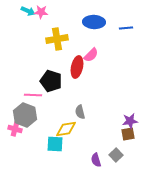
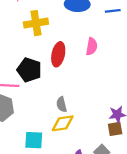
pink semicircle: (91, 55) -> (92, 46), moved, turned -35
yellow diamond: (66, 129) -> (63, 123), moved

